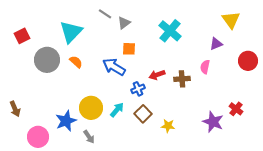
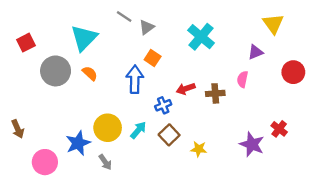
orange square: (129, 49) -> (153, 58), turned 32
blue arrow: (114, 67) -> (135, 79), turned 60

